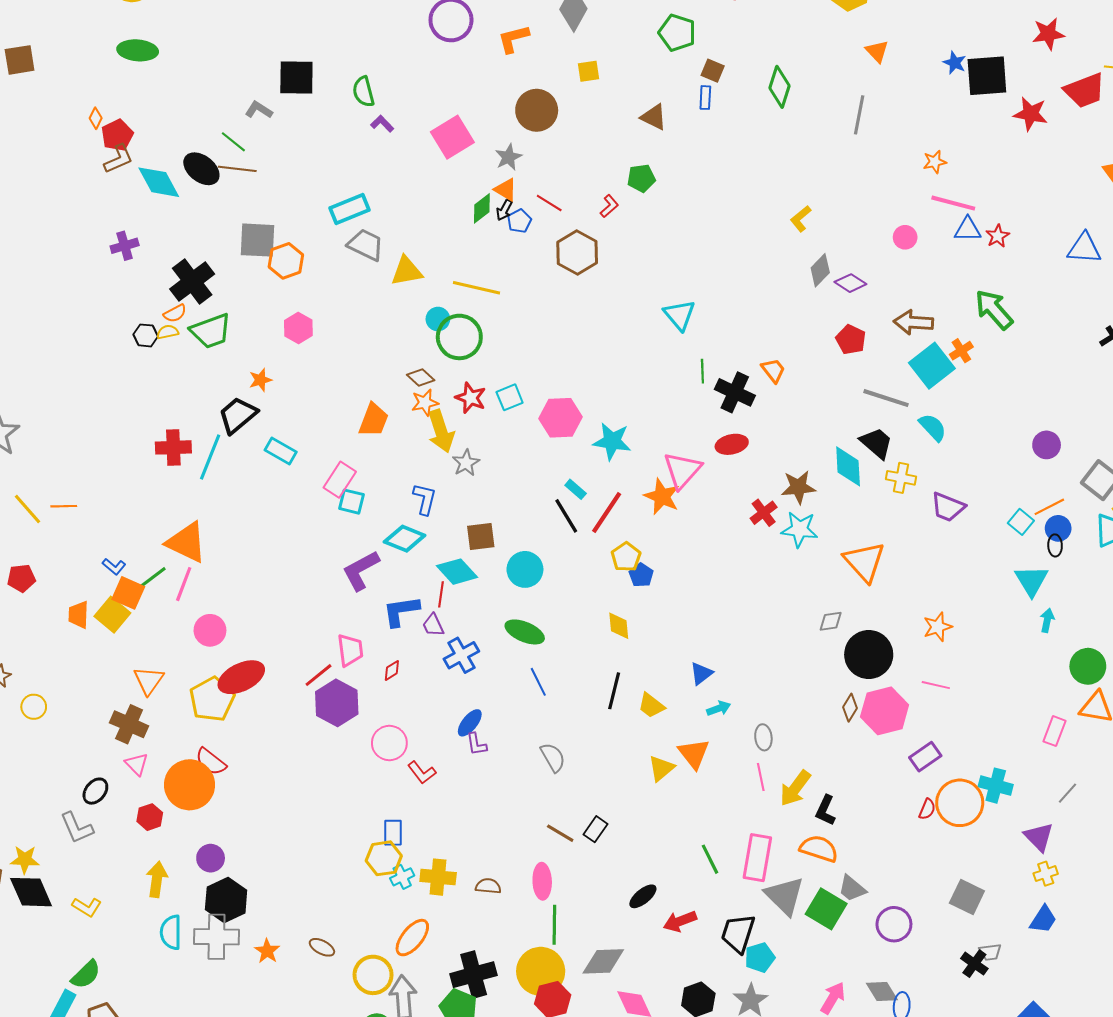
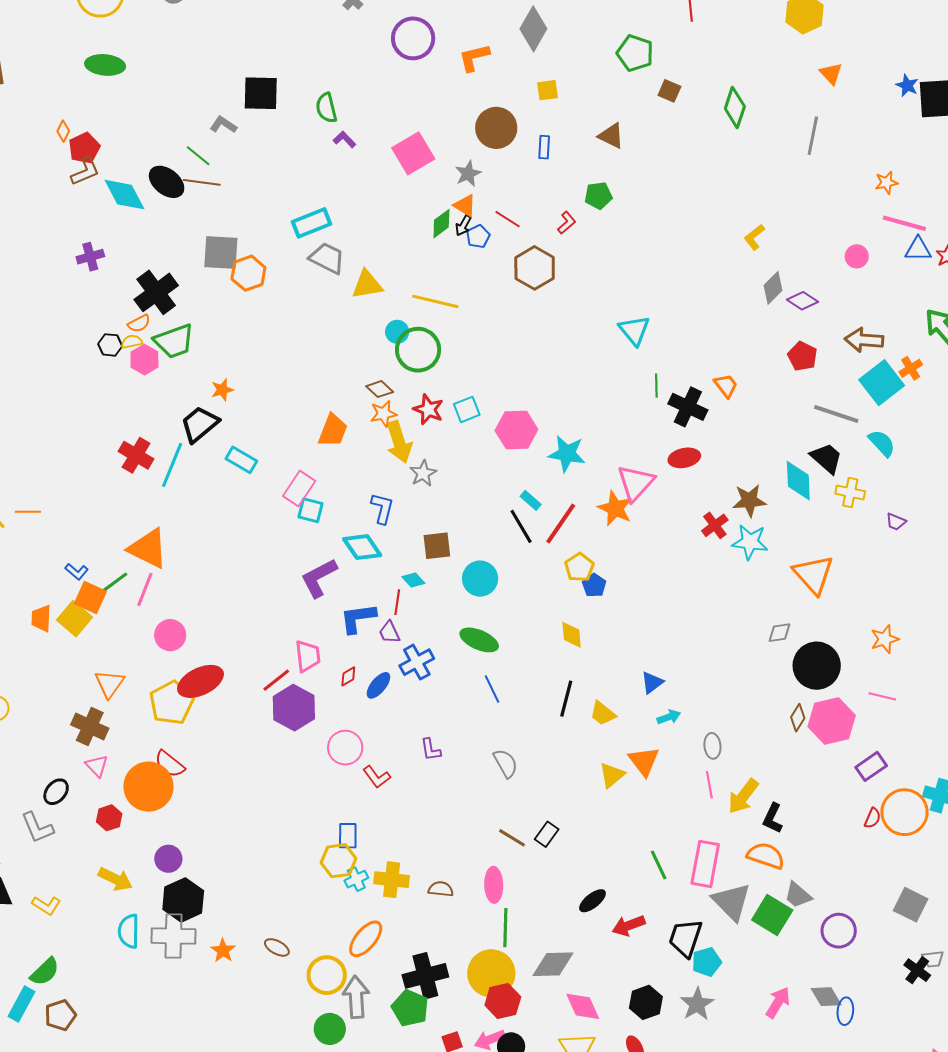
blue rectangle: (705, 98) -> (544, 147), moved
pink hexagon: (298, 328) -> (144, 360), moved
red cross: (173, 447) -> (136, 455), turned 32
purple trapezoid: (948, 507) -> (896, 522), size x0.6
cyan diamond: (405, 539) -> (362, 547), turned 33
cyan diamond: (457, 572) -> (413, 580), size x0.6
blue ellipse: (470, 723) -> (378, 685), moved
yellow arrow: (157, 879) -> (115, 879), turned 108

